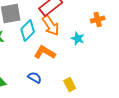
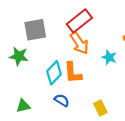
cyan diamond: (28, 30) -> (54, 73), moved
orange L-shape: (45, 52) -> (73, 73), turned -125

